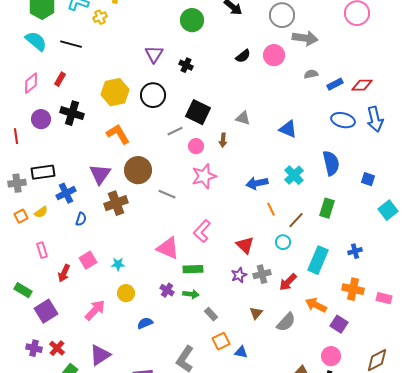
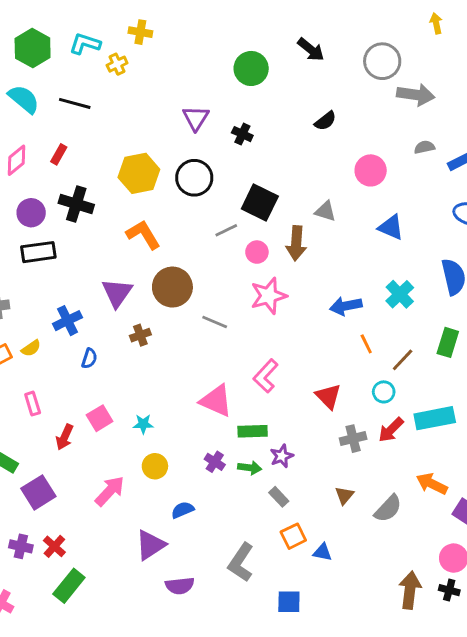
pink circle: (274, 55) -> (371, 170), moved
brown arrow: (223, 140) -> (296, 243), size x1.6
black rectangle: (43, 172) -> (38, 252), moved
brown cross: (116, 203) -> (140, 335), size x0.6
cyan rectangle: (318, 260) -> (435, 418), turned 56
purple star: (239, 275) -> (282, 456), moved
red arrow: (288, 282) -> (391, 430), moved
purple triangle: (100, 355) -> (151, 545), moved

